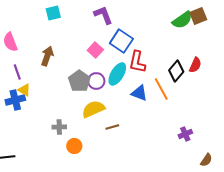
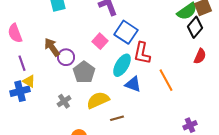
brown arrow: (47, 56) -> (52, 47), turned -54
black diamond: (176, 71) -> (195, 27), moved
purple circle: (96, 81) -> (66, 57), moved
blue triangle: (139, 93) -> (133, 84), moved
gray cross: (59, 127) -> (64, 101), moved, turned -32

